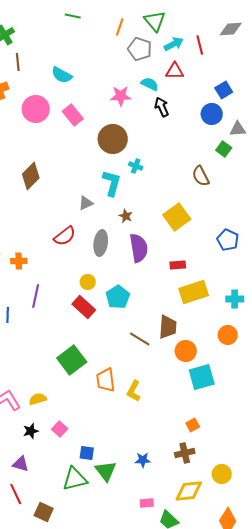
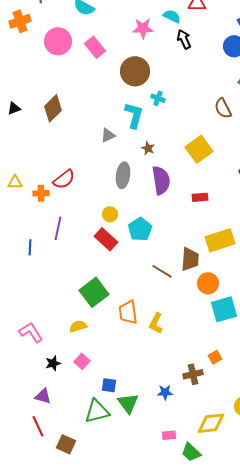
red semicircle: (65, 236) -> (64, 179), moved
yellow rectangle: (194, 292) -> (220, 240), moved
yellow semicircle: (38, 399) -> (78, 326), moved
brown cross: (185, 453) -> (193, 374), moved

